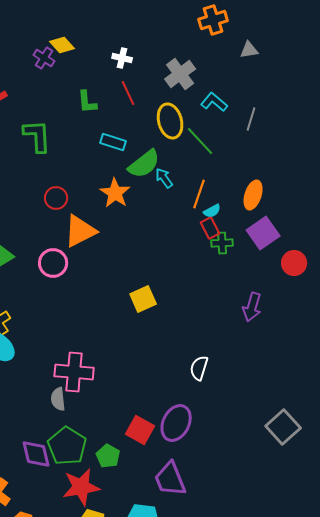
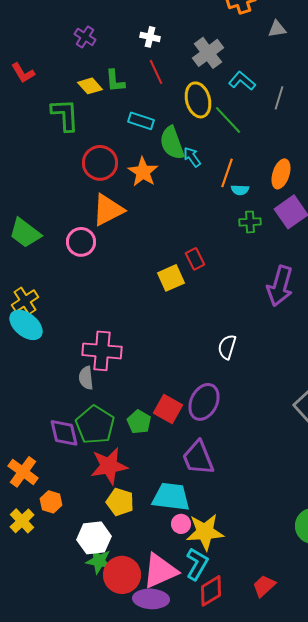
yellow diamond: (62, 45) -> (90, 86), moved
purple cross: (44, 58) -> (85, 37), moved
green semicircle: (144, 164) -> (172, 143), turned 108
red circle: (56, 198) -> (100, 163), moved, size x1.5
cyan semicircle: (212, 211) -> (240, 190), turned 30
red rectangle: (210, 228) -> (195, 259), moved
purple arrow: (252, 307) -> (280, 286), size x1.4
green pentagon: (108, 456) -> (139, 422), moved

